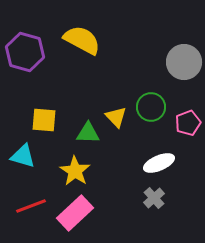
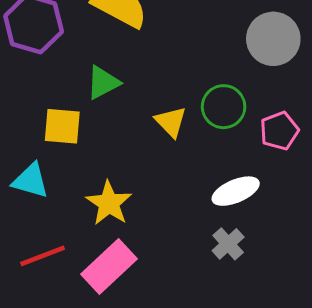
green triangle: (88, 133) -> (103, 83), moved, turned -30

